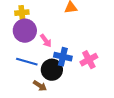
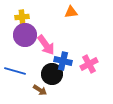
pink arrow: (46, 41) -> (46, 45), size x1.5
blue line: (27, 62) -> (15, 71), moved

